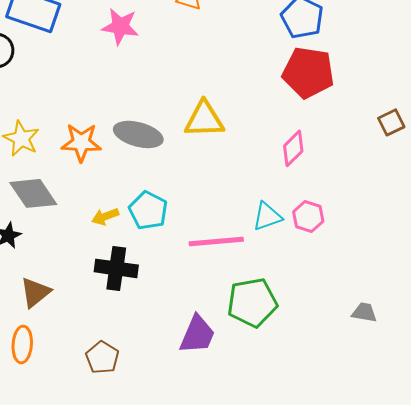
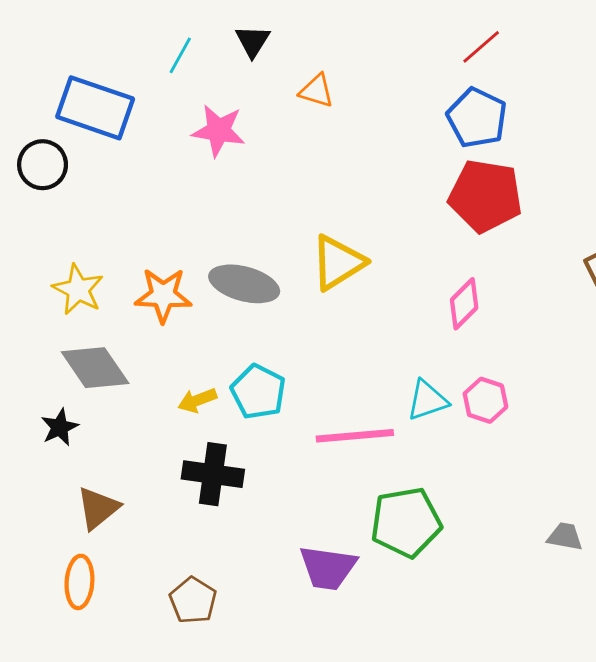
yellow triangle: (204, 119) -> (338, 263), turned -30
purple trapezoid: (197, 334) -> (328, 568), turned 75

